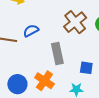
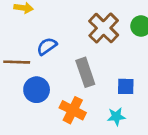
blue circle: (17, 84) -> (37, 90), moved

